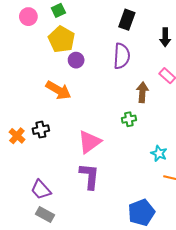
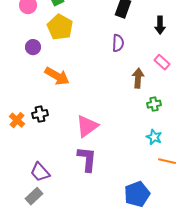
purple semicircle: (122, 56) -> (118, 43), size x0.7
purple circle: (76, 60) -> (33, 47), moved
green cross: (129, 119) -> (154, 104), moved
gray rectangle: (45, 215) -> (34, 196), moved, turned -72

